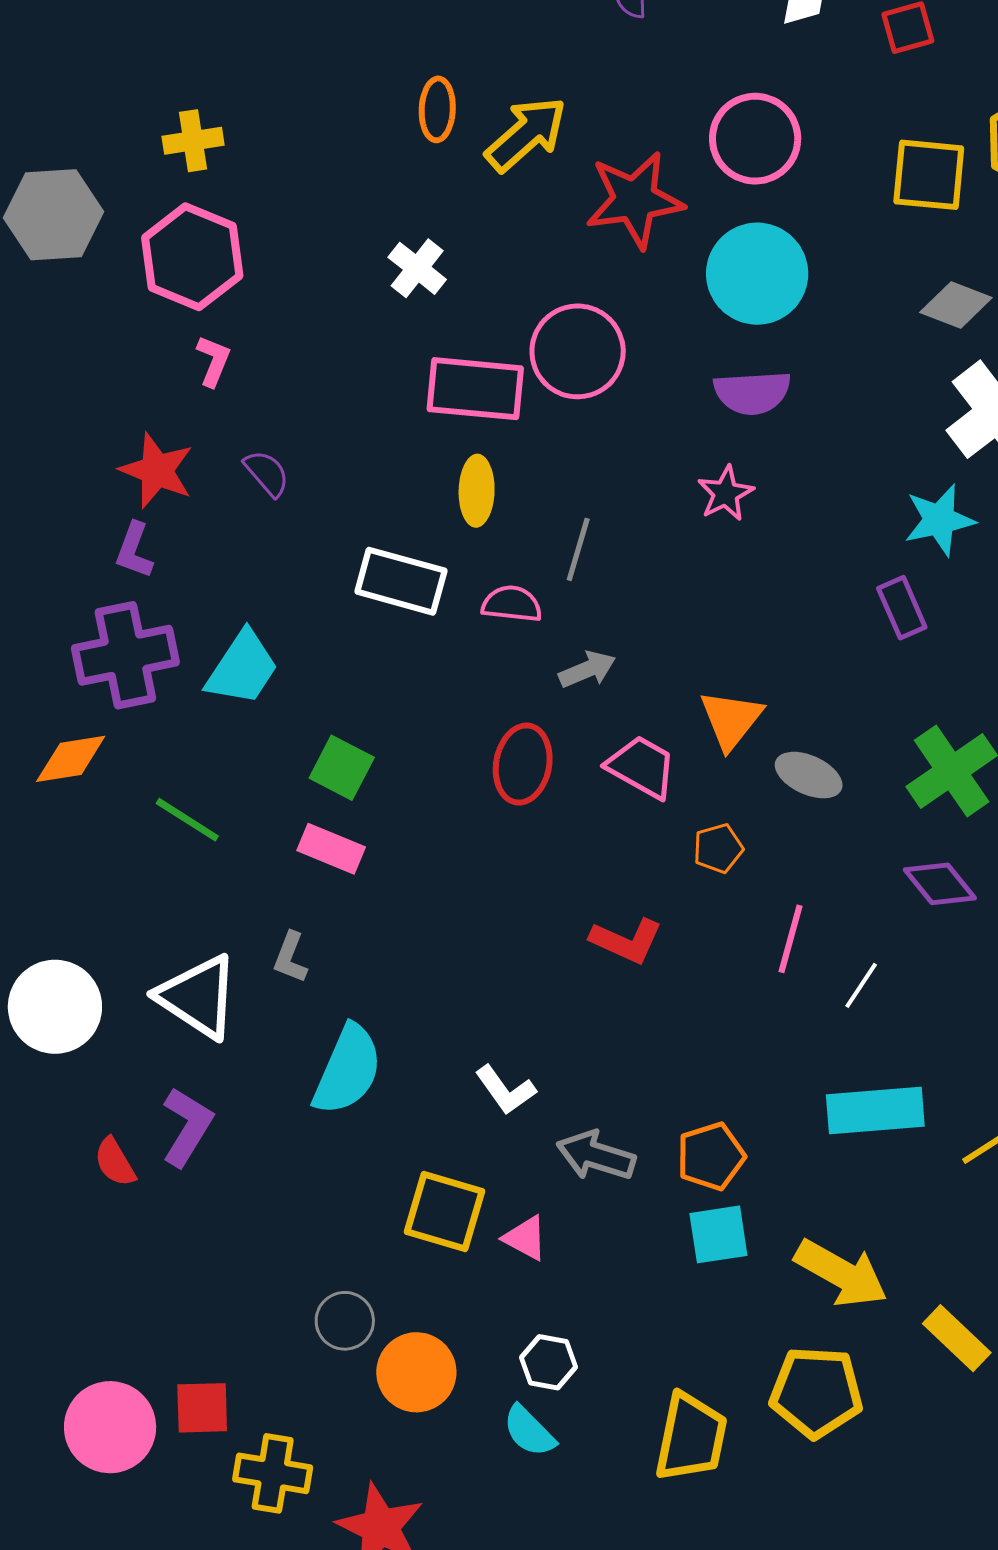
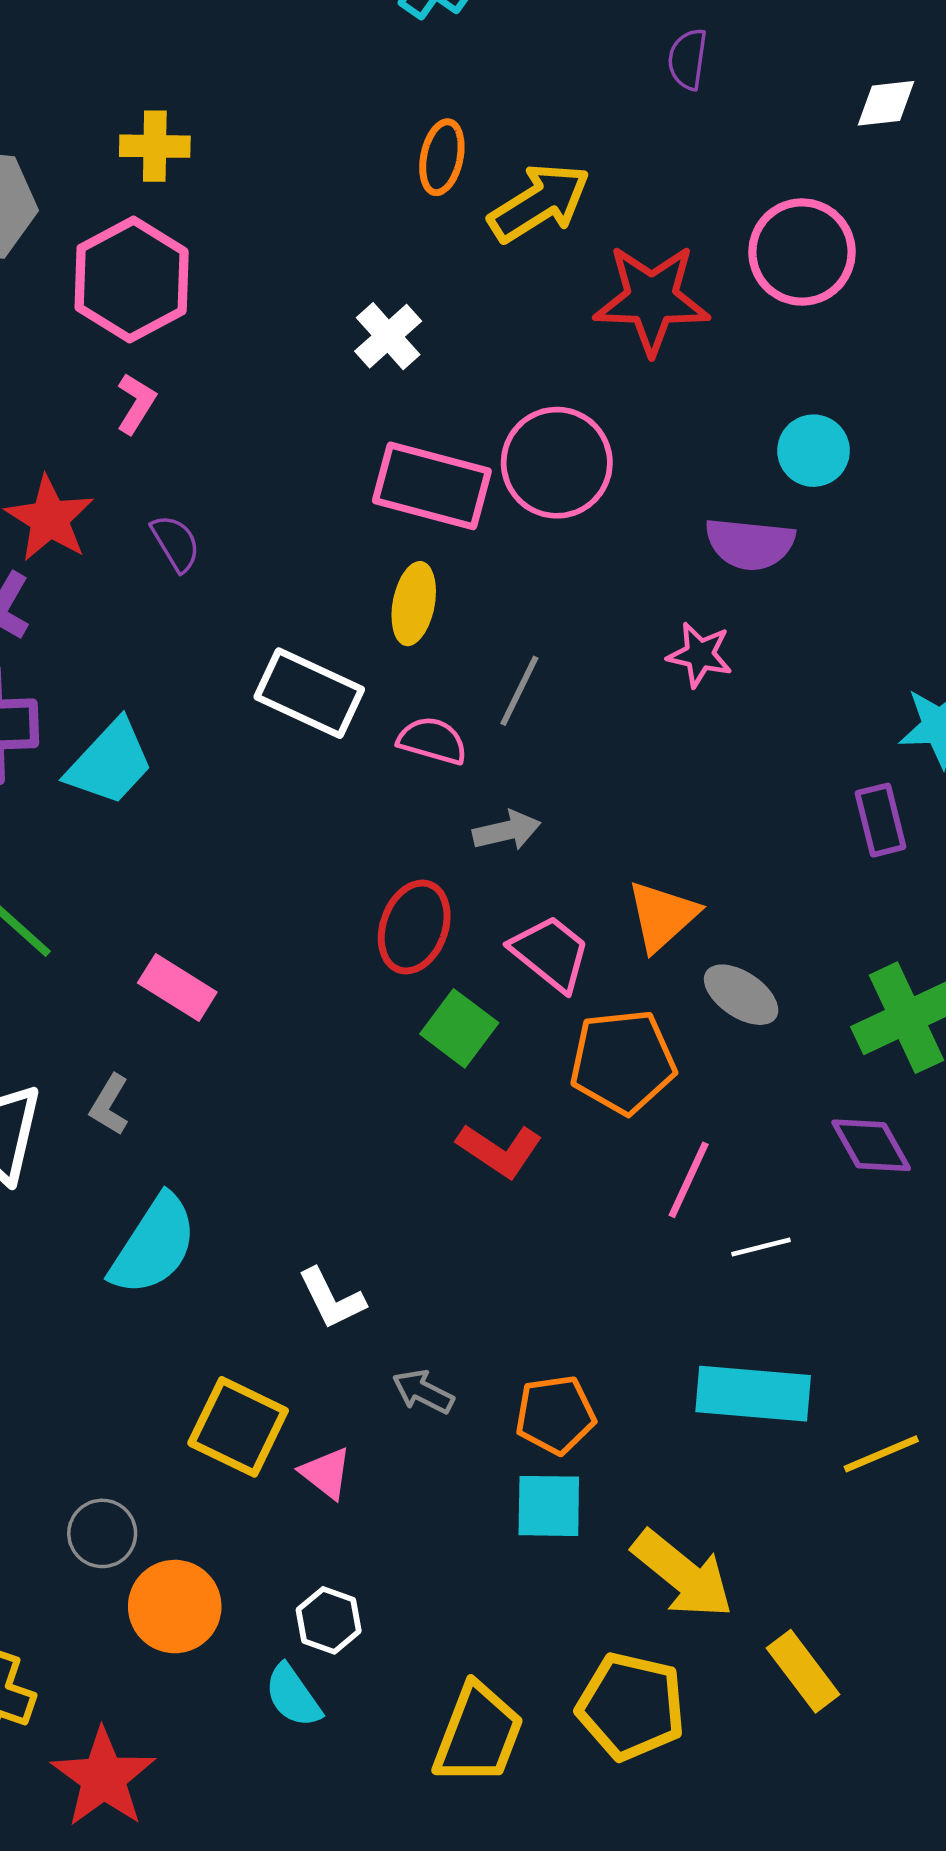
cyan circle: (757, 274) -> (814, 451), moved, size x0.6
pink star: (726, 493) -> (700, 655), turned 30
green square: (342, 768) -> (459, 1028), moved
orange pentagon: (718, 848) -> (623, 1062), size x1.8
white line: (861, 985) -> (761, 1247), turned 33
gray arrow: (596, 1156) -> (423, 1392), size x0.7

